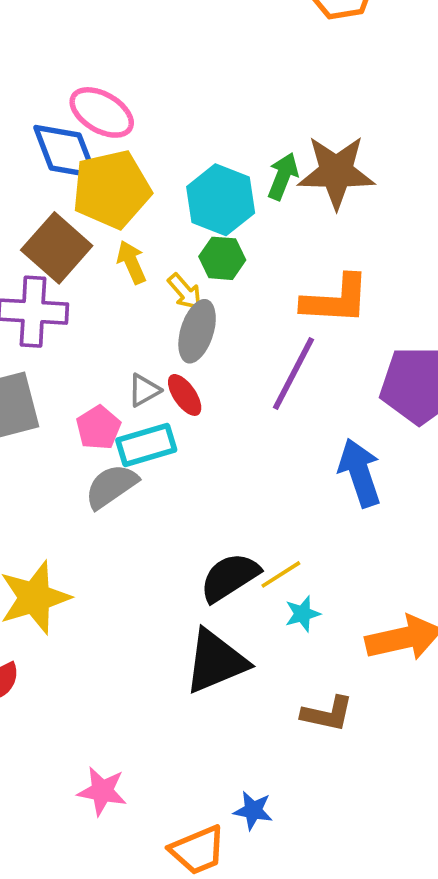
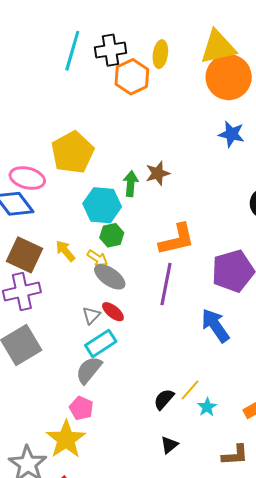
brown star: (336, 172) -> (158, 173), size x0.6
yellow pentagon: (112, 189) -> (73, 152), moved
gray ellipse: (197, 331) -> (110, 277), turned -56
pink pentagon: (98, 428) -> (81, 408), moved
black semicircle: (230, 577) -> (164, 399), size x0.7
black triangle: (216, 661) -> (169, 445), size x0.5

